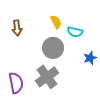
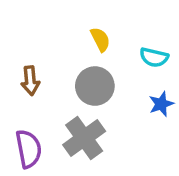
brown arrow: (17, 28) -> (30, 81), moved
cyan semicircle: (75, 32) -> (154, 57), moved

